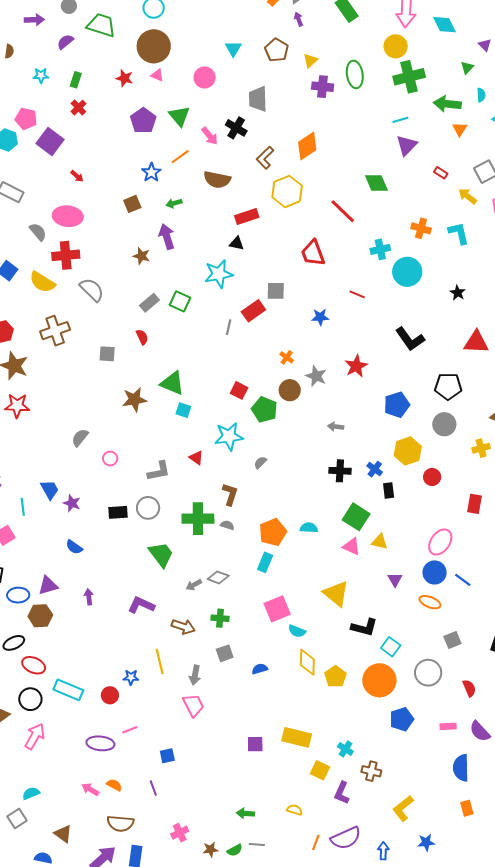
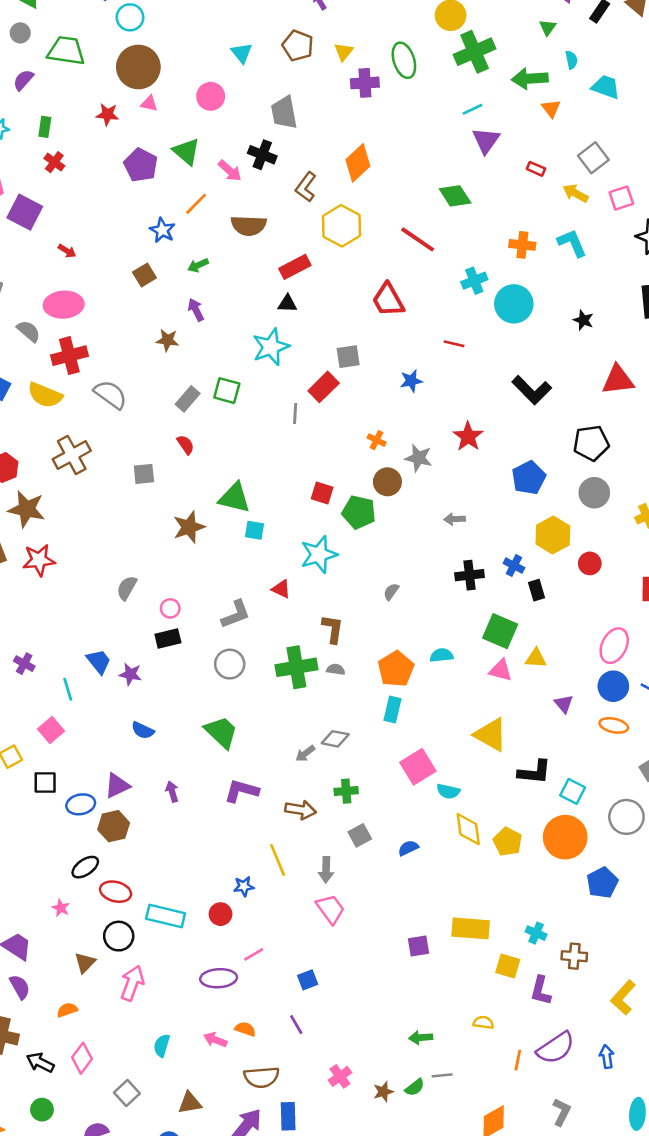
purple arrow: (167, 237) -> (196, 310), size x0.7
gray semicircle: (260, 463) -> (391, 592), moved
black rectangle: (118, 512) -> (168, 639), moved
green trapezoid: (161, 554) -> (221, 732), moved
cyan semicircle: (31, 793) -> (162, 1046), moved, turned -42
brown triangle: (63, 834) -> (190, 1103), turned -36

